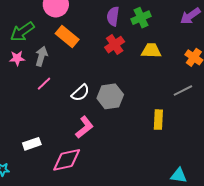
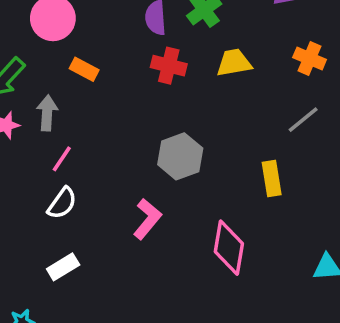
orange rectangle: (67, 36) -> (84, 69), size x0.7
red cross: (115, 45) -> (169, 66), turned -30
white semicircle: (80, 93) -> (62, 203), moved
pink diamond: (67, 160) -> (229, 248), moved, turned -56

